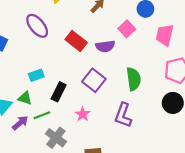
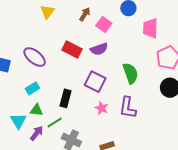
purple ellipse: (37, 26) -> (35, 57), moved
pink square: (127, 29) -> (104, 25), moved
cyan rectangle: (36, 75) -> (32, 88), moved
pink star: (83, 114) -> (102, 108), moved

